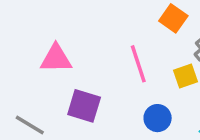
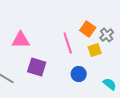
orange square: (173, 18) -> (88, 29), moved

